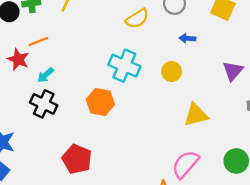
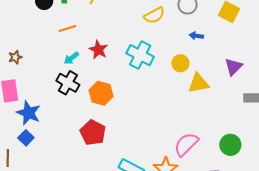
red star: (18, 59) -> (98, 50), moved
orange hexagon: (100, 102) -> (101, 93), moved
yellow triangle: (196, 115) -> (198, 83), moved

